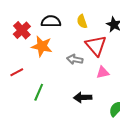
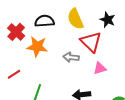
yellow semicircle: (82, 21) -> (75, 19), size x1.5

